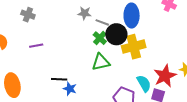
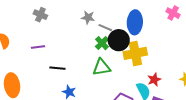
gray cross: (28, 15) -> (40, 15), moved
red star: (165, 76) -> (154, 80), moved, size x0.6
black line: (59, 79) -> (57, 68), moved

